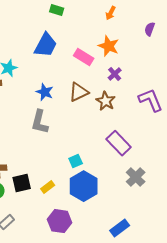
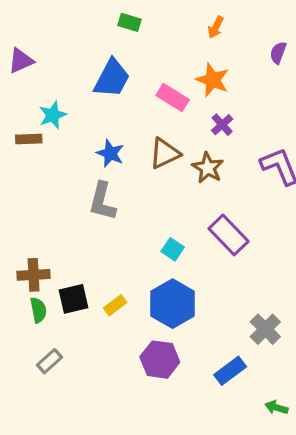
cyan square: (76, 161) -> (173, 249), moved, turned -32
gray cross: (136, 177) -> (265, 329), moved
purple hexagon: (60, 221) -> (160, 360), moved

